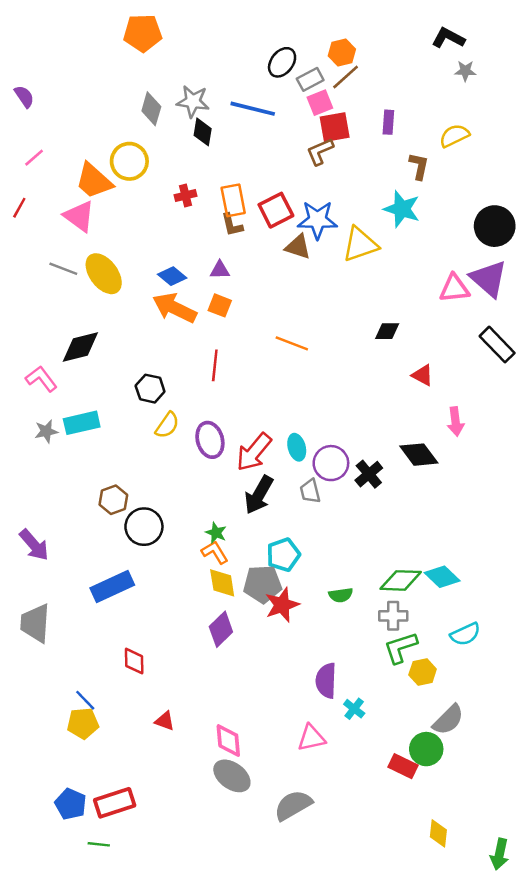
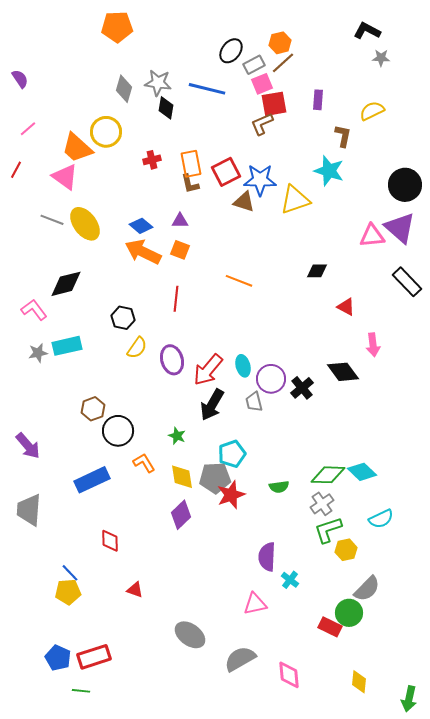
orange L-shape: (215, 552) -> (144, 463), moved
gray cross: (393, 616) -> (322, 504), turned -35
pink diamond: (228, 740) -> (289, 675), moved

